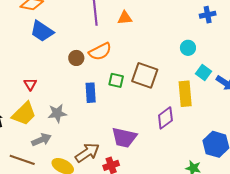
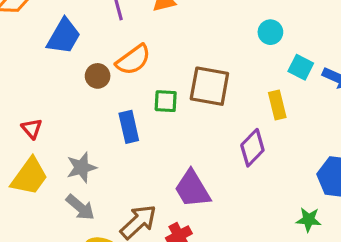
blue trapezoid: (42, 31) -> (64, 36), moved, turned -85
yellow rectangle: (185, 94) -> (277, 105), size x0.7
purple trapezoid: (124, 138) -> (192, 189), turned 56
gray arrow: (41, 140) -> (80, 207), moved, turned 72

